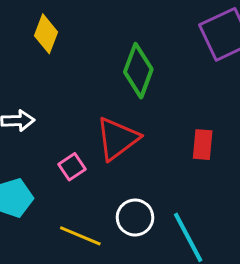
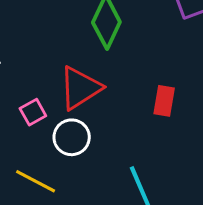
white circle: (135, 218) -> (72, 137), moved

